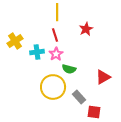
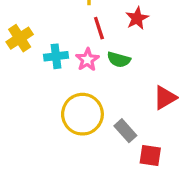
red line: (55, 35) -> (99, 28), moved
green semicircle: (69, 69) -> (119, 60), moved

